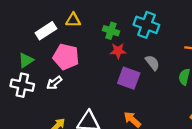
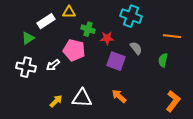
green cross: (111, 31) -> (88, 29), moved
pink pentagon: (66, 57) -> (74, 50), moved
green triangle: (26, 60) -> (28, 38), moved

